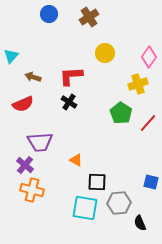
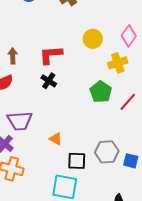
yellow circle: (105, 53) -> (93, 39), moved
brown arrow: (33, 77) -> (13, 56), turned 70
gray hexagon: (119, 203) -> (107, 152), moved

